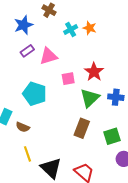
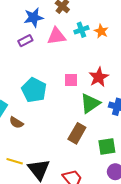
purple rectangle: (27, 51) -> (25, 41), moved
pink triangle: (48, 56) -> (56, 36), moved
yellow line: (28, 154) -> (15, 161), moved, turned -63

